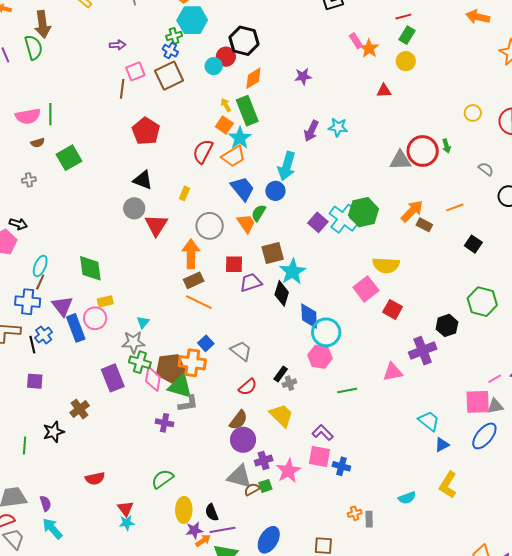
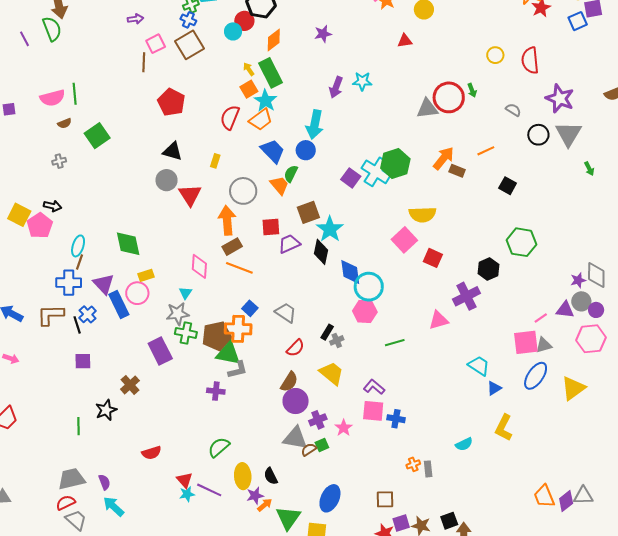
orange square: (224, 125) -> (249, 89), turned 30
pink diamond: (153, 379) -> (199, 266), moved
pink star: (289, 471) -> (344, 428), size x0.7
purple line: (223, 530) -> (209, 490), moved, turned 40

